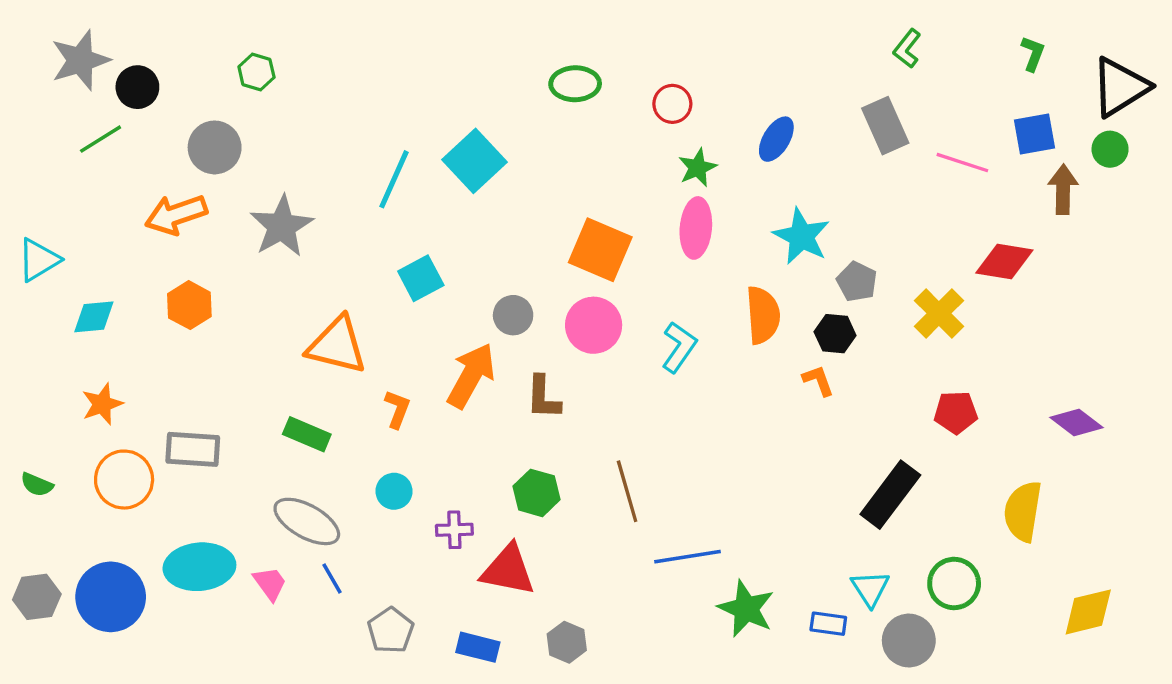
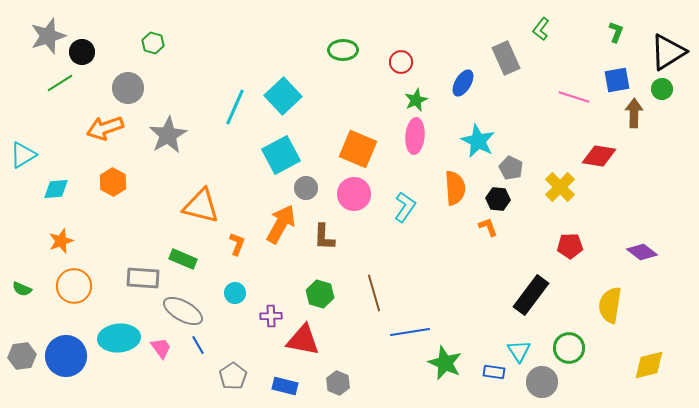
gray rectangle: (885, 126) -> (506, 58), moved
cyan square: (421, 278) -> (281, 155), moved, size x1.4
gray rectangle: (193, 449) -> (143, 278), moved

